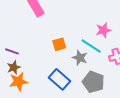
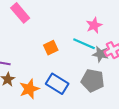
gray star: (80, 58) -> (100, 54), moved
orange star: (18, 82) -> (29, 89), moved

